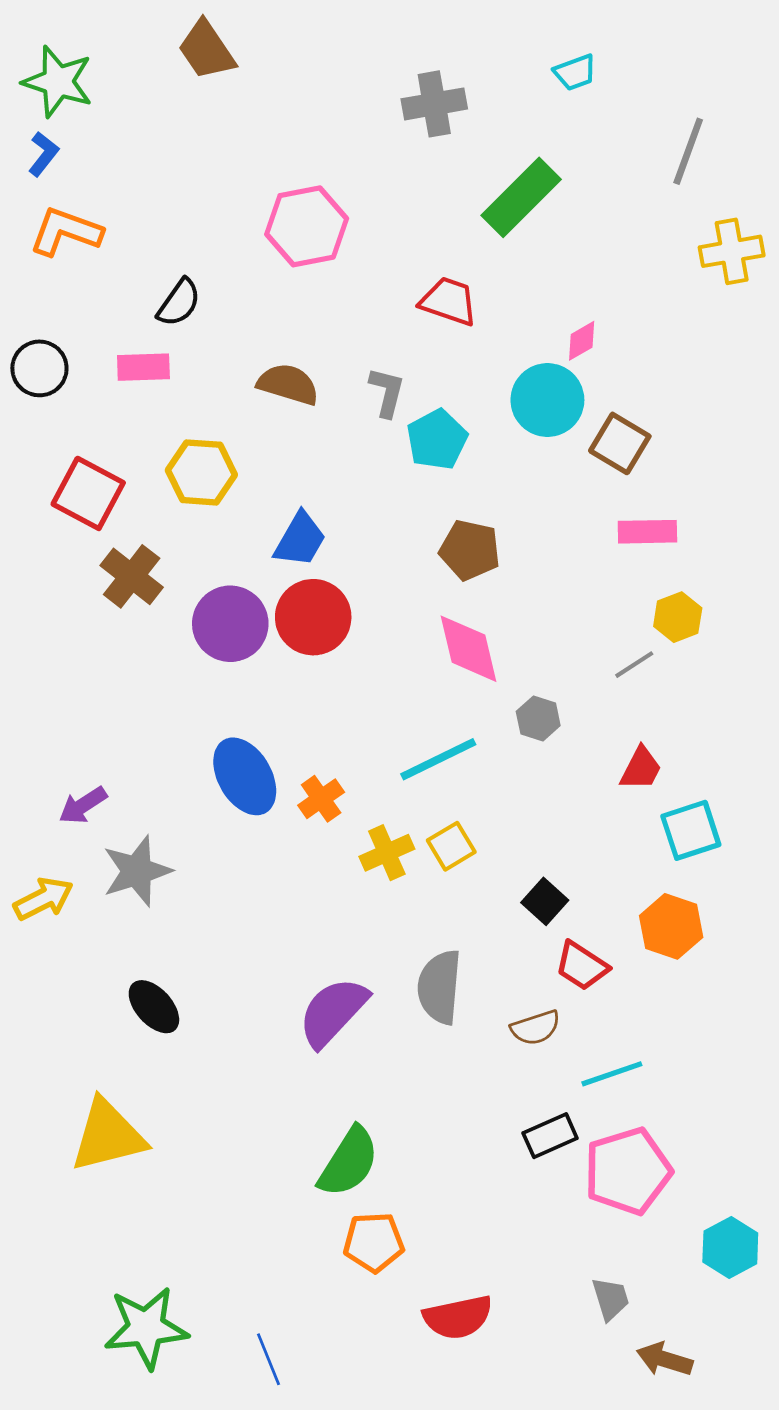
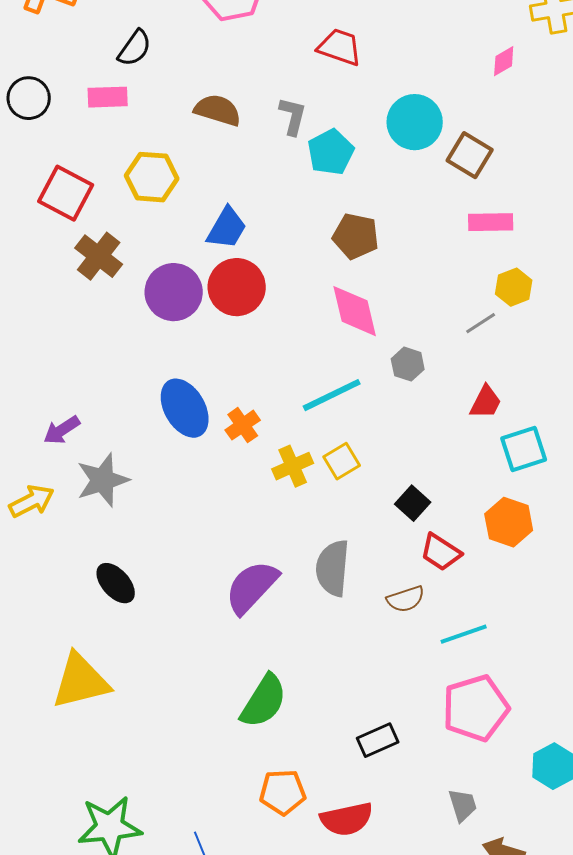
pink diamond: (582, 341) -> (504, 61), moved
black rectangle: (550, 1136) -> (378, 740), moved
orange pentagon: (374, 1242) -> (283, 792), moved

